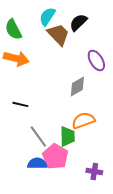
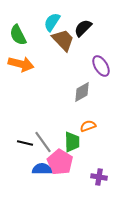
black line: (20, 104) -> (25, 143), moved
orange semicircle: (83, 120) -> (88, 126), size x0.7

